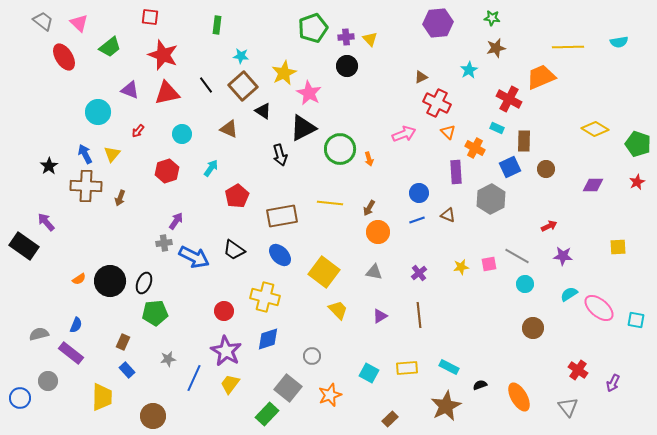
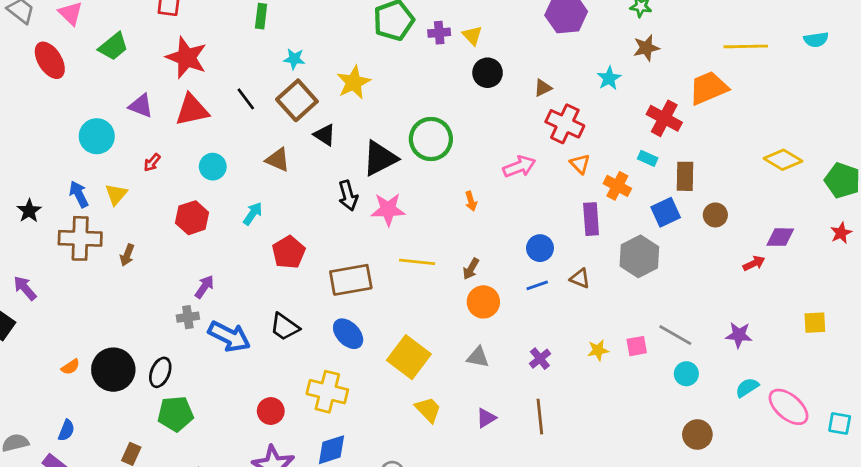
black circle: (347, 66) -> (488, 73), moved
pink star: (309, 93) -> (388, 209), moved, turned -30
green circle: (340, 149) -> (431, 139), moved
red arrow: (549, 226) -> (754, 263), moved

